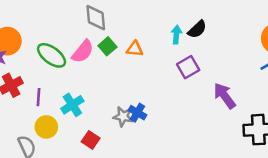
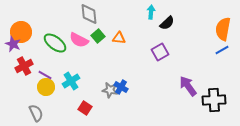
cyan arrow: (176, 35) -> (151, 12), moved
pink semicircle: (83, 51) -> (79, 40), turned 78
purple arrow: (225, 96) -> (188, 86), moved
purple line: (38, 97) -> (45, 75), turned -64
yellow circle: (46, 127) -> (46, 87), moved

